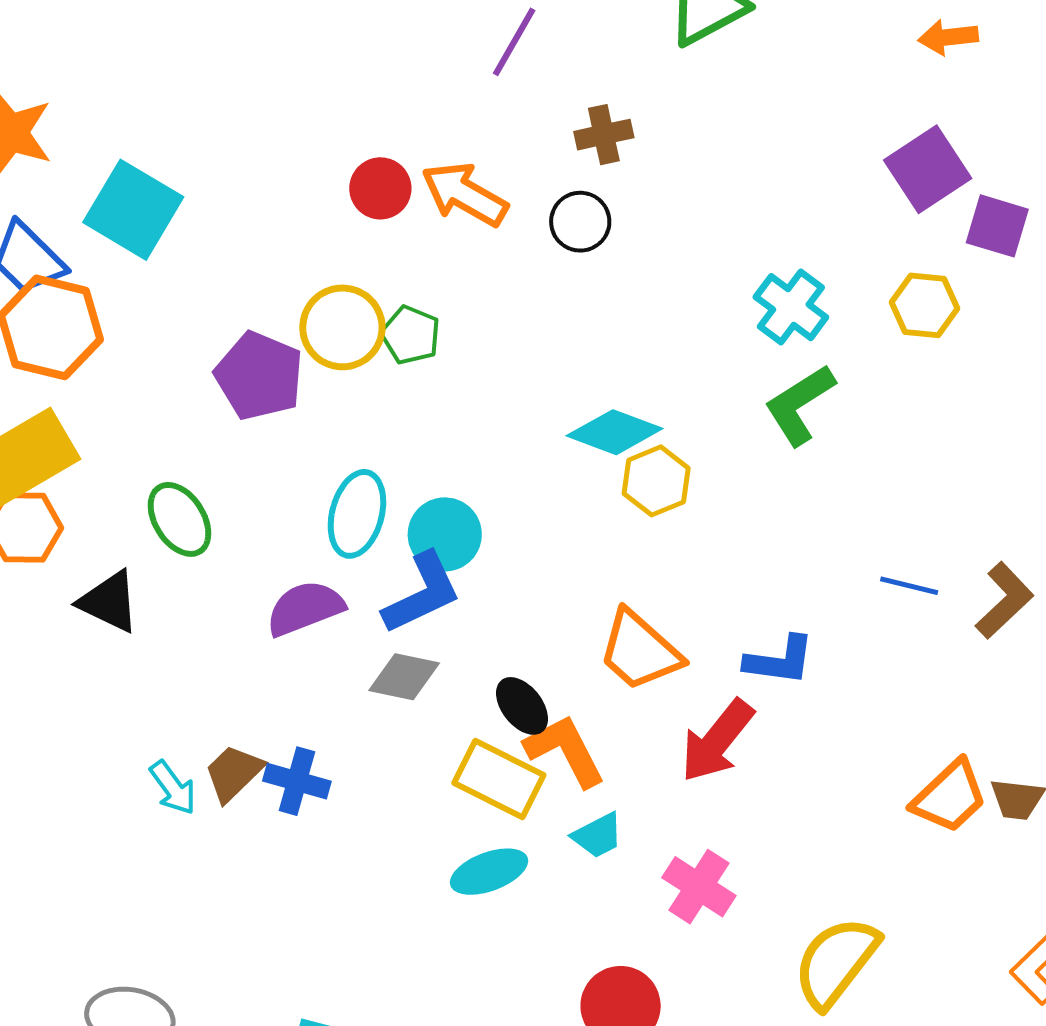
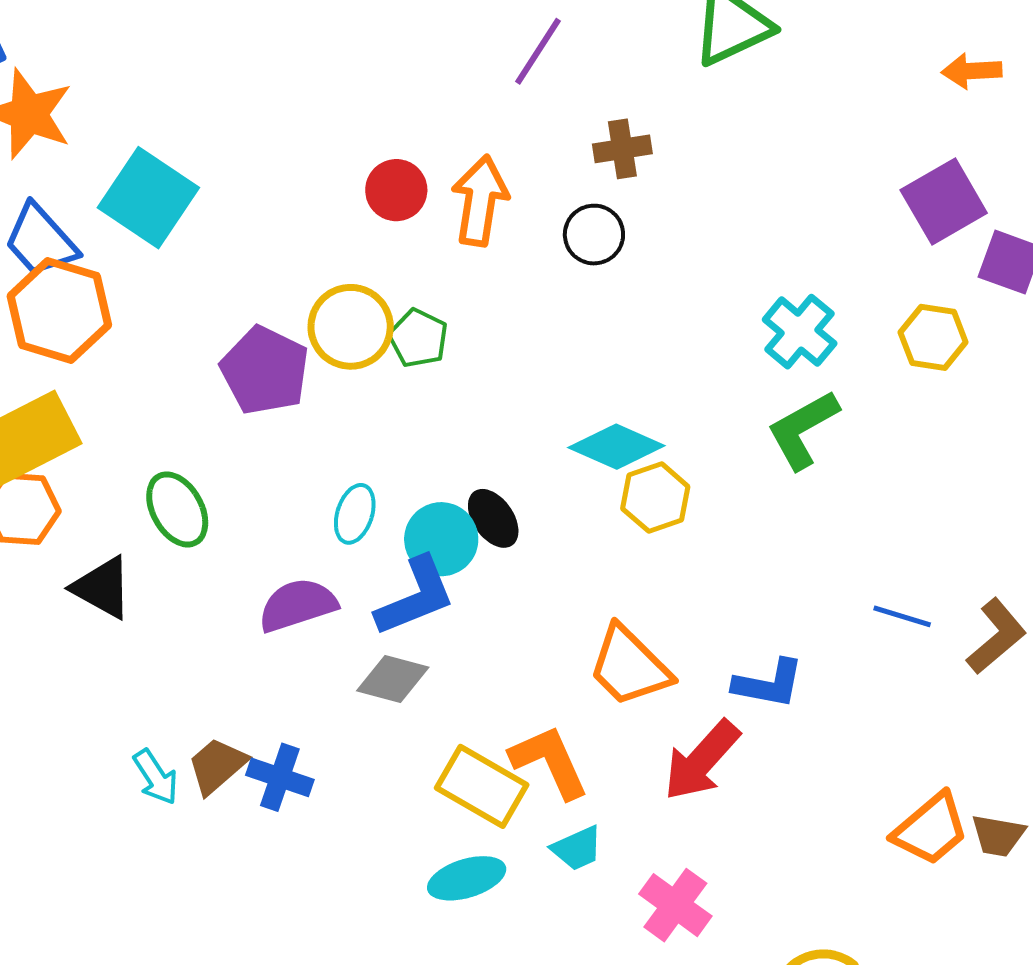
orange arrow: (465, 194) -> (480, 201), turned 66
cyan ellipse: (357, 514) -> (355, 514), size x0.7
black ellipse: (522, 706) -> (493, 518), moved

